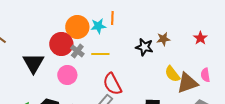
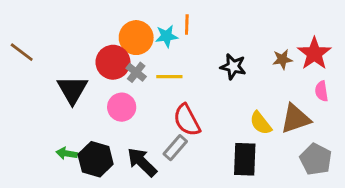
red star: (200, 38) -> (314, 54), size x1.6
brown star: (163, 39) -> (282, 59), moved
yellow semicircle: (172, 74) -> (261, 123), moved
pink semicircle: (205, 75) -> (322, 91), moved

